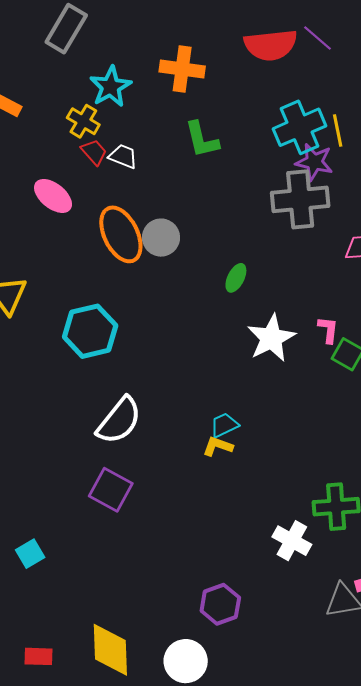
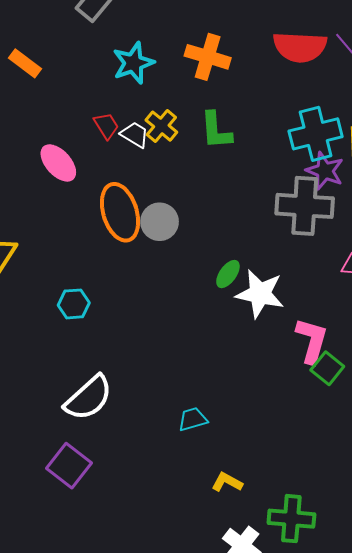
yellow cross: (83, 121) -> (161, 126), moved
pink L-shape: (328, 330) -> (312, 341), size x1.6
cyan hexagon: (90, 331) -> (74, 304), size x0.6
white star: (271, 338) -> (260, 294), moved, turned 30
yellow L-shape: (218, 446) -> (227, 482), moved

